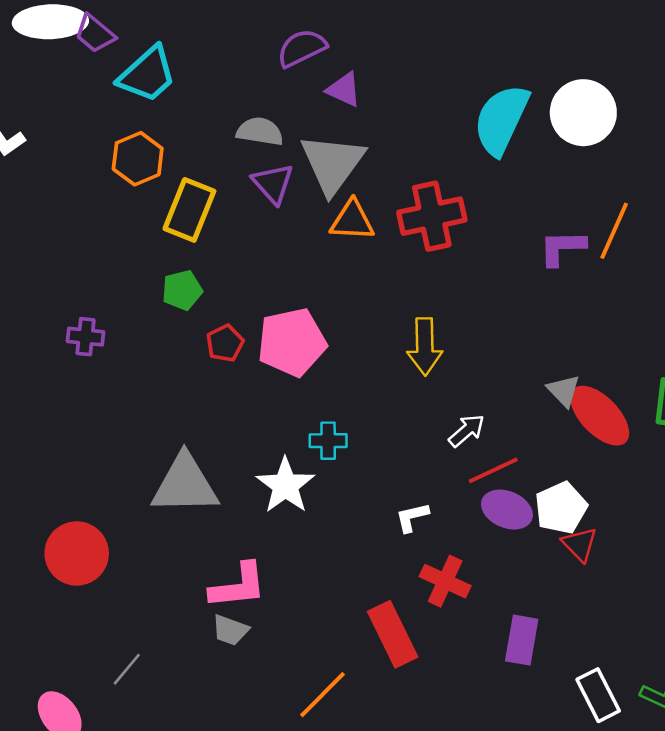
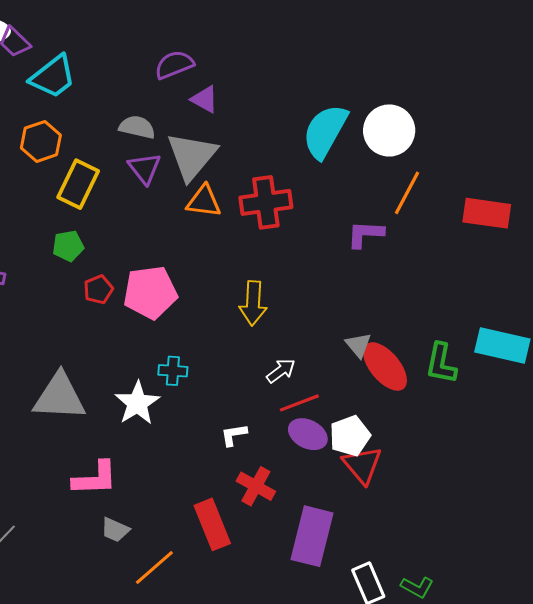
orange line: (614, 231) -> (407, 193), moved
red triangle: (580, 544) -> (362, 465), size x1.4
gray trapezoid: (230, 630) -> (115, 530), moved
purple rectangle: (522, 640) -> (312, 536), size x1.5

